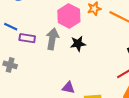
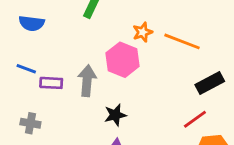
pink hexagon: (69, 16) -> (122, 60), moved
black star: (78, 44) -> (115, 115), moved

